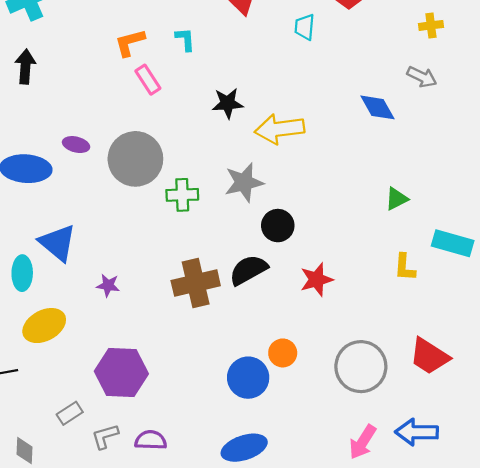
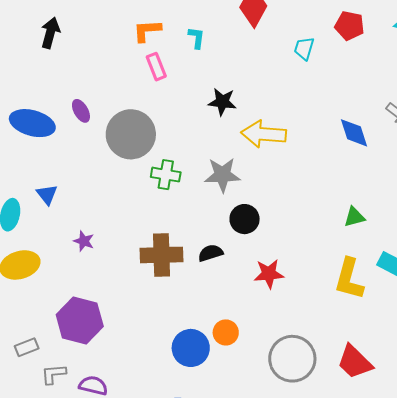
purple ellipse: (76, 145) -> (81, 111), turned 35
blue triangle: (58, 243) -> (47, 194), size x0.6
yellow L-shape: (405, 267) -> (349, 279), size x1.6
black semicircle: (248, 270) -> (211, 253), size x0.7

